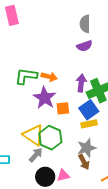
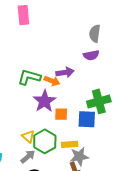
purple arrow: (81, 83) -> (65, 72), moved, turned 66
blue square: (89, 110) -> (87, 119), turned 30
yellow rectangle: (89, 124) -> (70, 144), moved
yellow triangle: (33, 135) -> (28, 136), size x0.6

